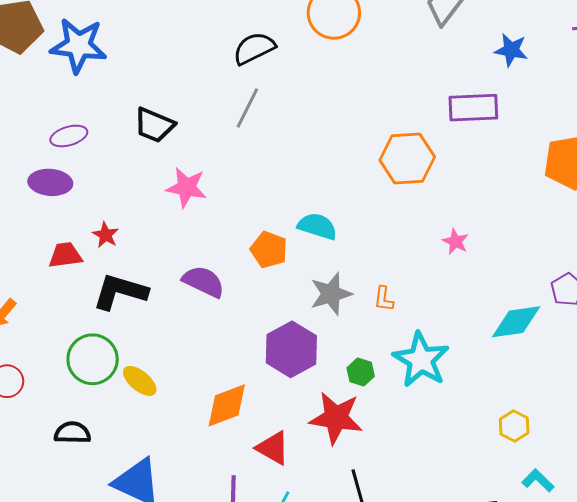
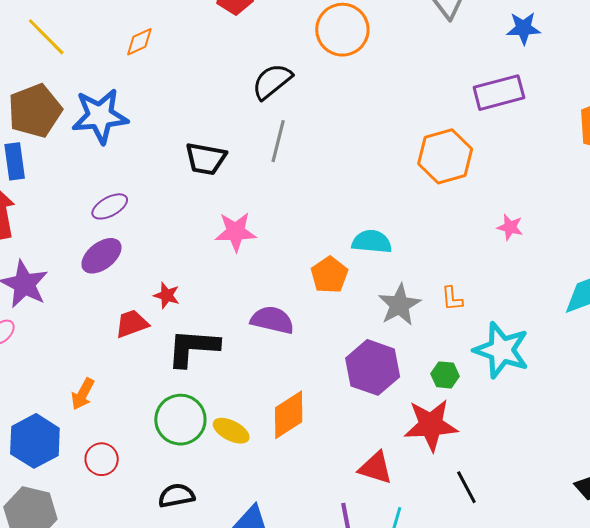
black trapezoid: (154, 125) -> (206, 159), moved
purple ellipse: (50, 182) -> (101, 256), turned -30
orange pentagon: (269, 250) -> (329, 275), turned 30
orange diamond: (227, 405) -> (289, 415), moved

